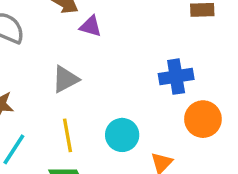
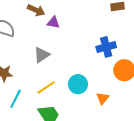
yellow line: (68, 135) -> (46, 88), turned 72

